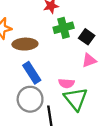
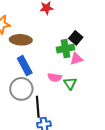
green cross: (64, 28) -> (66, 49), moved
green triangle: (76, 99) -> (70, 83), moved, size x0.6

